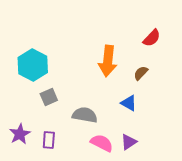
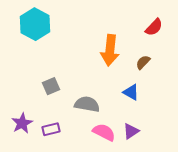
cyan hexagon: (33, 65) -> (35, 24), moved
purple rectangle: (49, 140) -> (51, 129), turned 72

